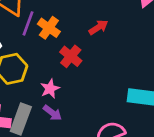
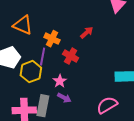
purple line: (28, 23) -> (43, 57), moved

